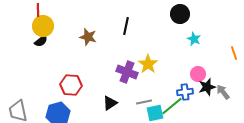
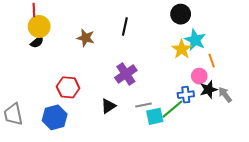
cyan star: (194, 39) -> (195, 40), size x1.5
orange line: (234, 53) -> (212, 61), moved
yellow star: (148, 64) -> (182, 49), moved
purple cross: (127, 72) -> (126, 74), turned 35

